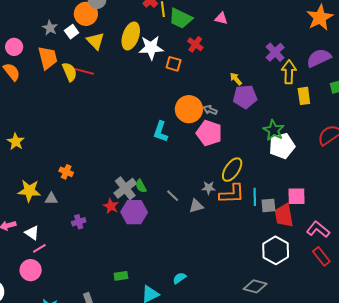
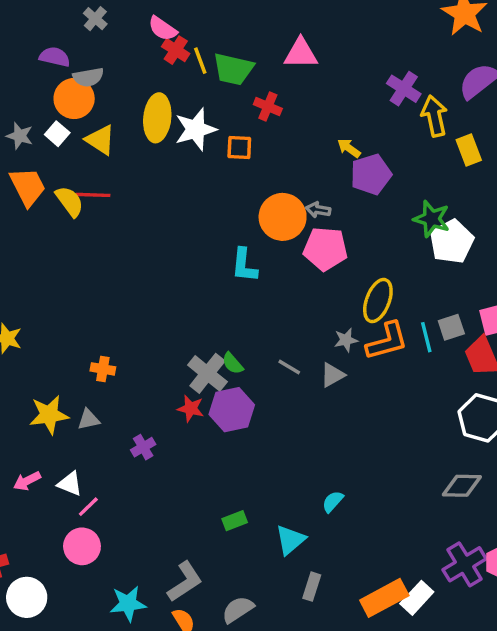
pink triangle: (221, 18) -> (301, 53), size x1.5
gray square: (268, 205) -> (451, 327), moved

